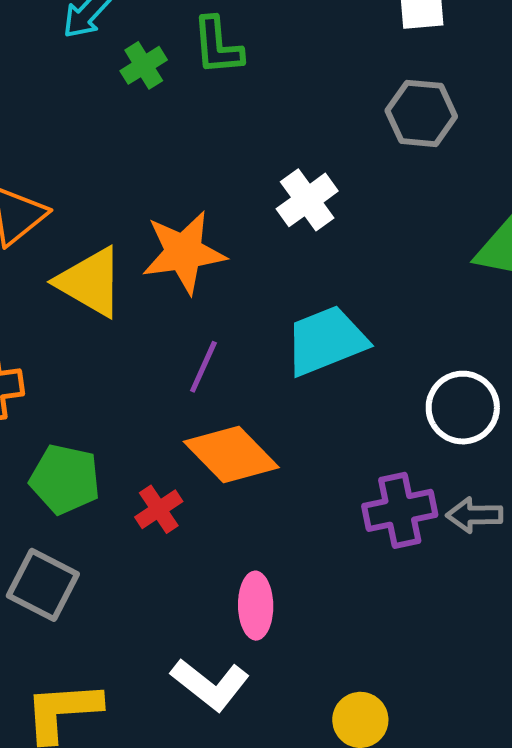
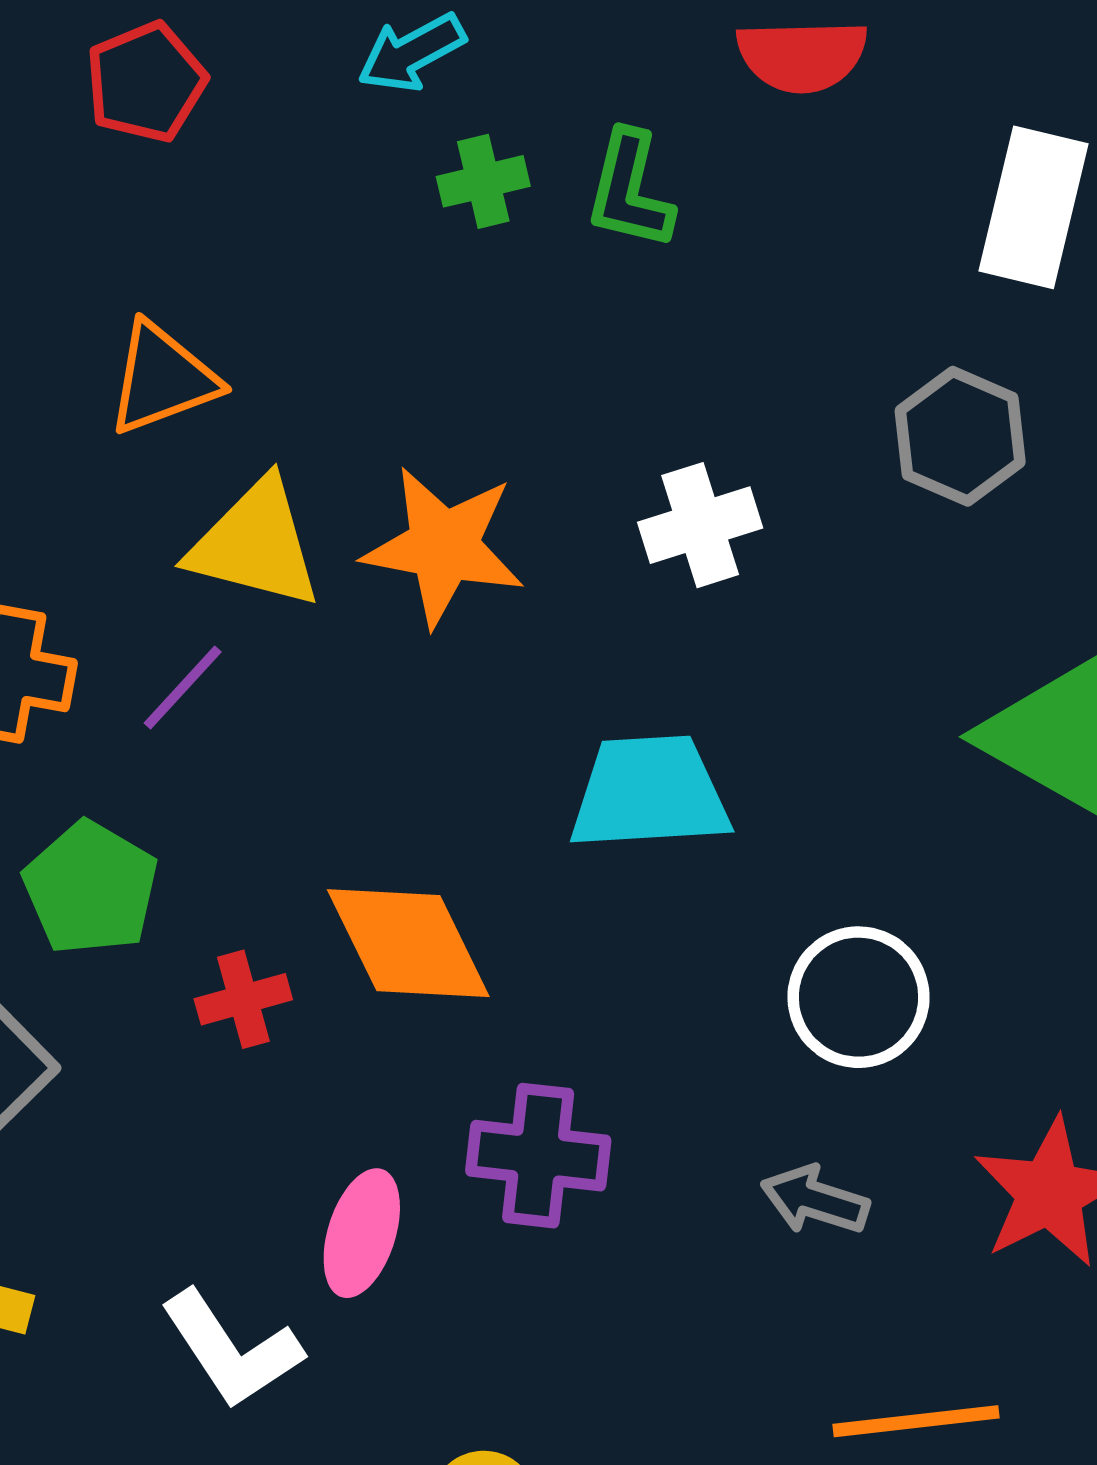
yellow triangle: (90, 282) -> (255, 544), turned -34
purple line: (203, 367) -> (183, 688), moved
purple cross: (400, 510) -> (538, 1156), moved

